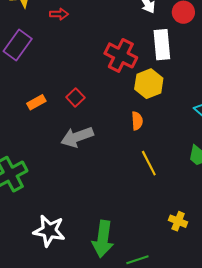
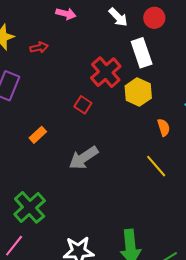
red cross: (121, 55) -> (106, 72), turned 36
red square: (75, 97) -> (83, 105), moved
orange semicircle: (137, 121) -> (164, 127), moved

